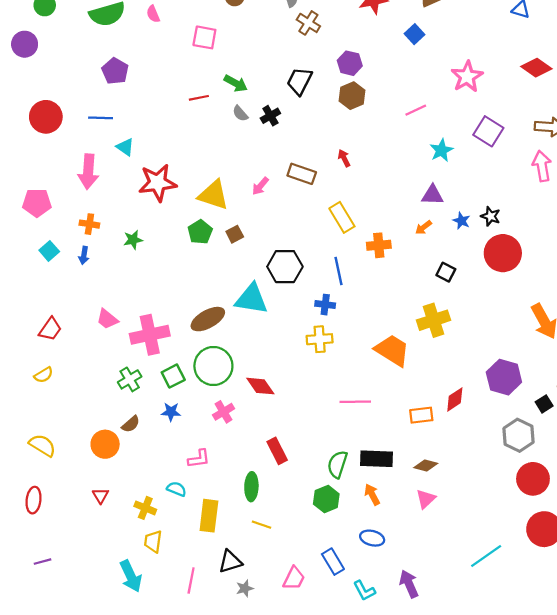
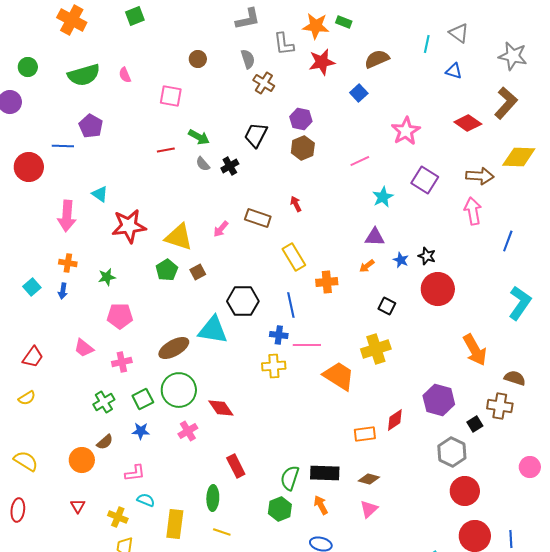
blue line: (101, 118) -> (63, 146), moved
pink pentagon: (37, 203) -> (120, 316), moved
pink cross: (150, 335) -> (122, 362), size x0.6
pink line: (355, 402) -> (307, 345), moved
pink L-shape: (199, 459) -> (135, 473), moved

